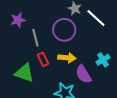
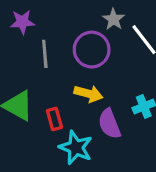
red rectangle: (43, 59) -> (54, 119), moved

